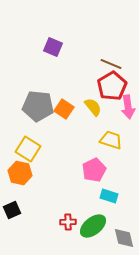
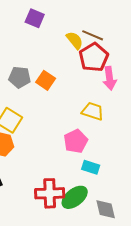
gray pentagon: (38, 106) -> (20, 77), size x0.7
yellow semicircle: (93, 107) -> (75, 40), moved
red cross: (68, 222) -> (50, 193), size x1.8

